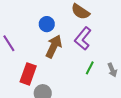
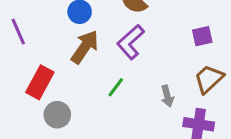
green line: (90, 68) -> (116, 87), moved

